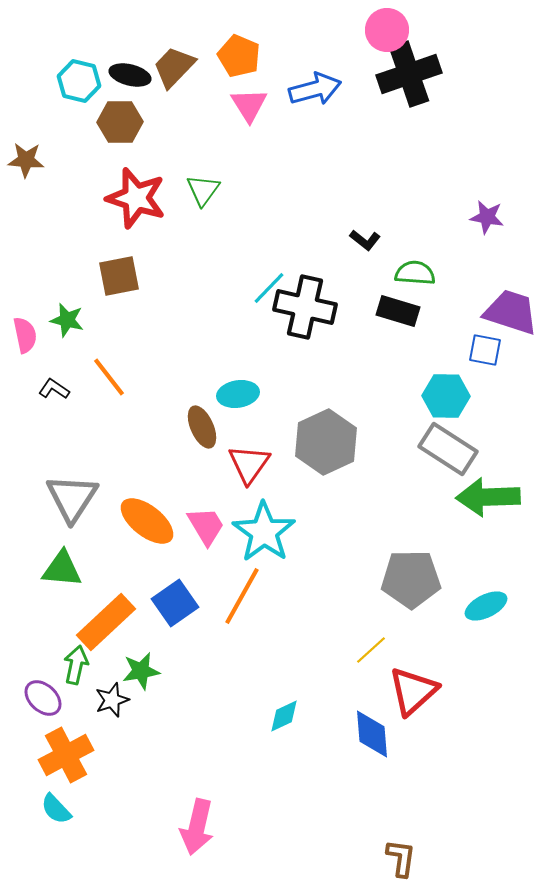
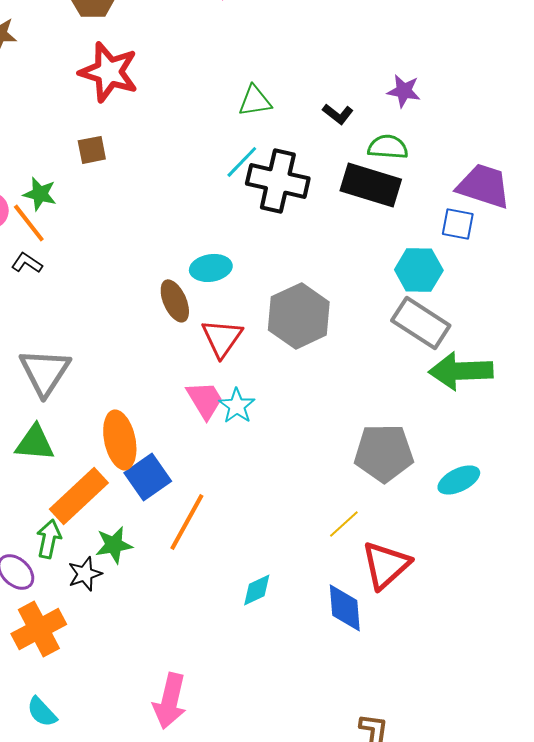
green triangle: (203, 190) -> (255, 101), moved, turned 45
purple star: (487, 217) -> (404, 91), moved
brown square: (119, 276) -> (92, 150), size x0.7
black rectangle: (398, 311) -> (371, 185), size x1.4
orange line: (109, 377) -> (29, 223), moved
orange ellipse: (147, 521) -> (120, 440), moved, turned 40
pink trapezoid: (206, 526) -> (205, 400), moved
cyan star: (264, 532) -> (237, 406), size x0.6
orange line: (242, 596) -> (187, 522), moved
cyan semicircle: (56, 809) -> (42, 712), moved

